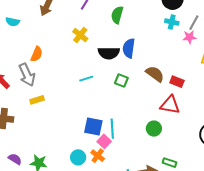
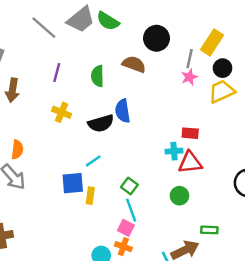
cyan cross: (172, 22) -> (174, 151), moved
brown semicircle: (155, 74) -> (134, 64), moved
cyan line: (86, 79) -> (93, 161), moved
green square: (121, 80) -> (129, 186), moved, turned 32
yellow rectangle: (37, 100) -> (90, 196), moved, turned -48
blue square: (93, 126) -> (73, 183), moved

